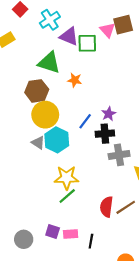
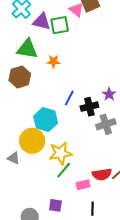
purple star: (109, 114) -> (109, 94), moved
yellow circle: (45, 115) -> (32, 141), moved
gray triangle: (38, 143) -> (13, 158), moved
red semicircle: (106, 207) -> (102, 174), turned -96
pink rectangle: (71, 234) -> (83, 185), moved

